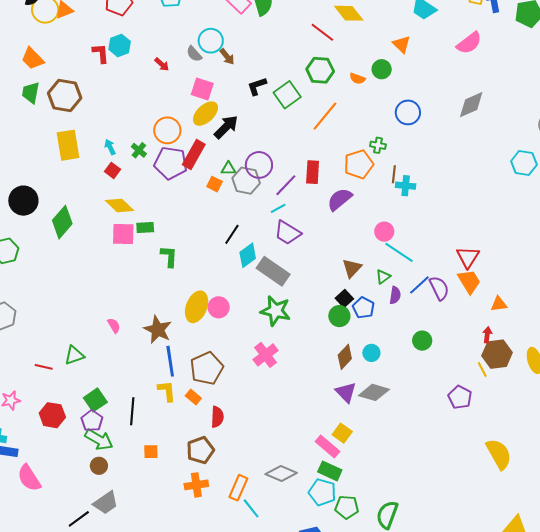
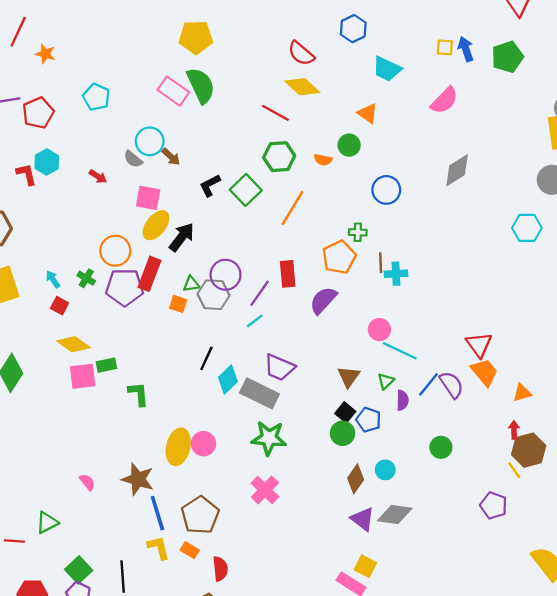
purple trapezoid: (288, 233) -> (279, 367), moved

